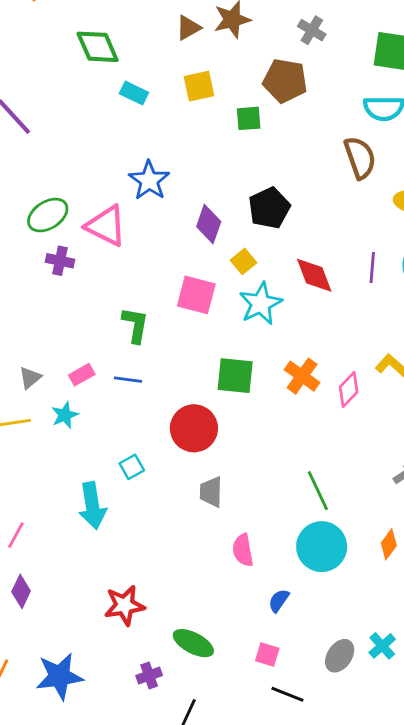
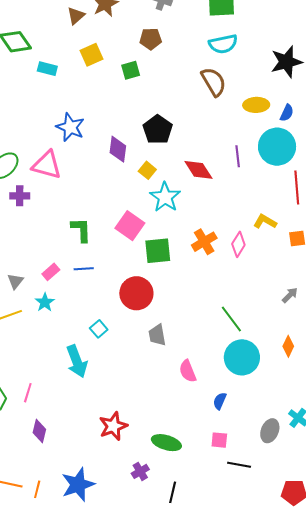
brown pentagon: (285, 81) -> (151, 39), size x0.7
pink square: (196, 295) -> (130, 226), moved, turned 32
orange cross: (302, 376) -> (204, 242), turned 35

